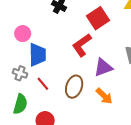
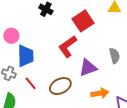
brown ellipse: (74, 87) -> (60, 86), turned 45
orange arrow: (104, 96) -> (100, 93), moved, turned -54

